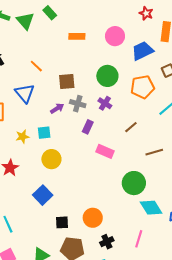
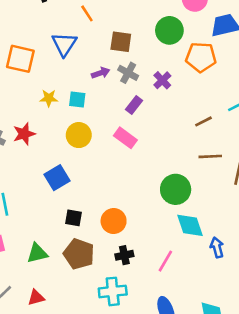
green circle: (107, 76) -> (169, 30), moved
orange pentagon: (143, 87) -> (201, 57), moved
brown line: (131, 127) -> (204, 121), moved
pink rectangle: (105, 151) -> (125, 138), moved

